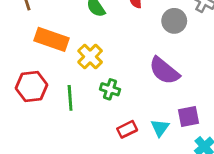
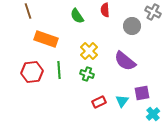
yellow cross: (90, 57) -> (89, 51), moved
green line: (70, 98) -> (59, 70), moved

